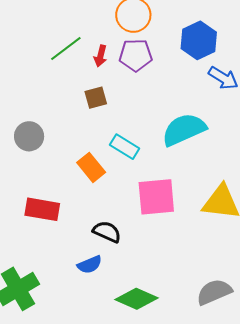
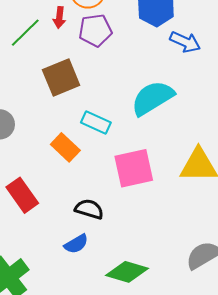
red arrow: (101, 56) -> (59, 18), moved
brown square: (96, 98) -> (61, 78), size x1.6
red rectangle: (42, 209) -> (22, 195), turned 52

